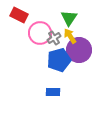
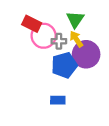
red rectangle: (19, 15) -> (32, 24), moved
gray cross: (54, 38) -> (59, 41), turned 32

